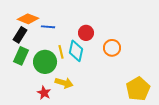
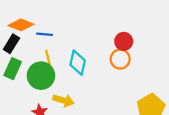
red circle: (86, 33) -> (124, 41), moved
yellow line: (61, 52) -> (48, 58), moved

